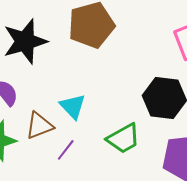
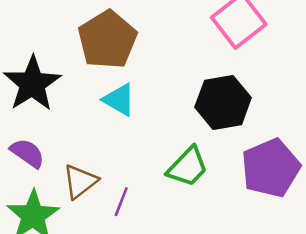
cyan triangle: (73, 106) -> (119, 100), moved

